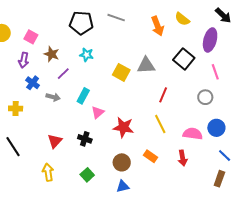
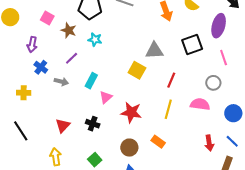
pink square: (31, 37) -> (47, 18), moved
brown star: (51, 54) -> (69, 30), moved
black square: (184, 59) -> (192, 44), turned 30
yellow square: (121, 72) -> (137, 70), moved
yellow line: (160, 124) -> (168, 109), turned 42
blue circle: (216, 128) -> (233, 113), moved
pink semicircle: (193, 134) -> (200, 104), moved
red arrow: (183, 158) -> (209, 143), moved

